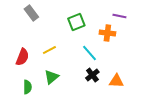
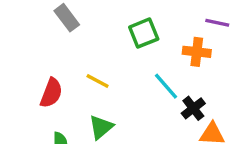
yellow line: (49, 50) -> (98, 81), turned 56
black cross: (92, 75) -> (193, 108), moved

